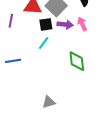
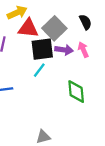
black square: (46, 24) -> (42, 49), size x1.5

